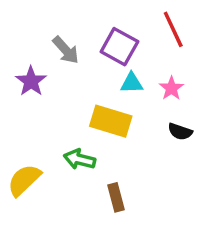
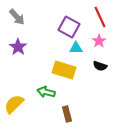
gray arrow: (66, 50) -> (17, 17), moved
pink star: (171, 88) -> (99, 41), moved
black semicircle: (180, 132) -> (100, 66), moved

